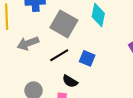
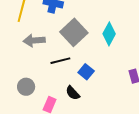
black semicircle: (70, 81) -> (73, 93), moved

